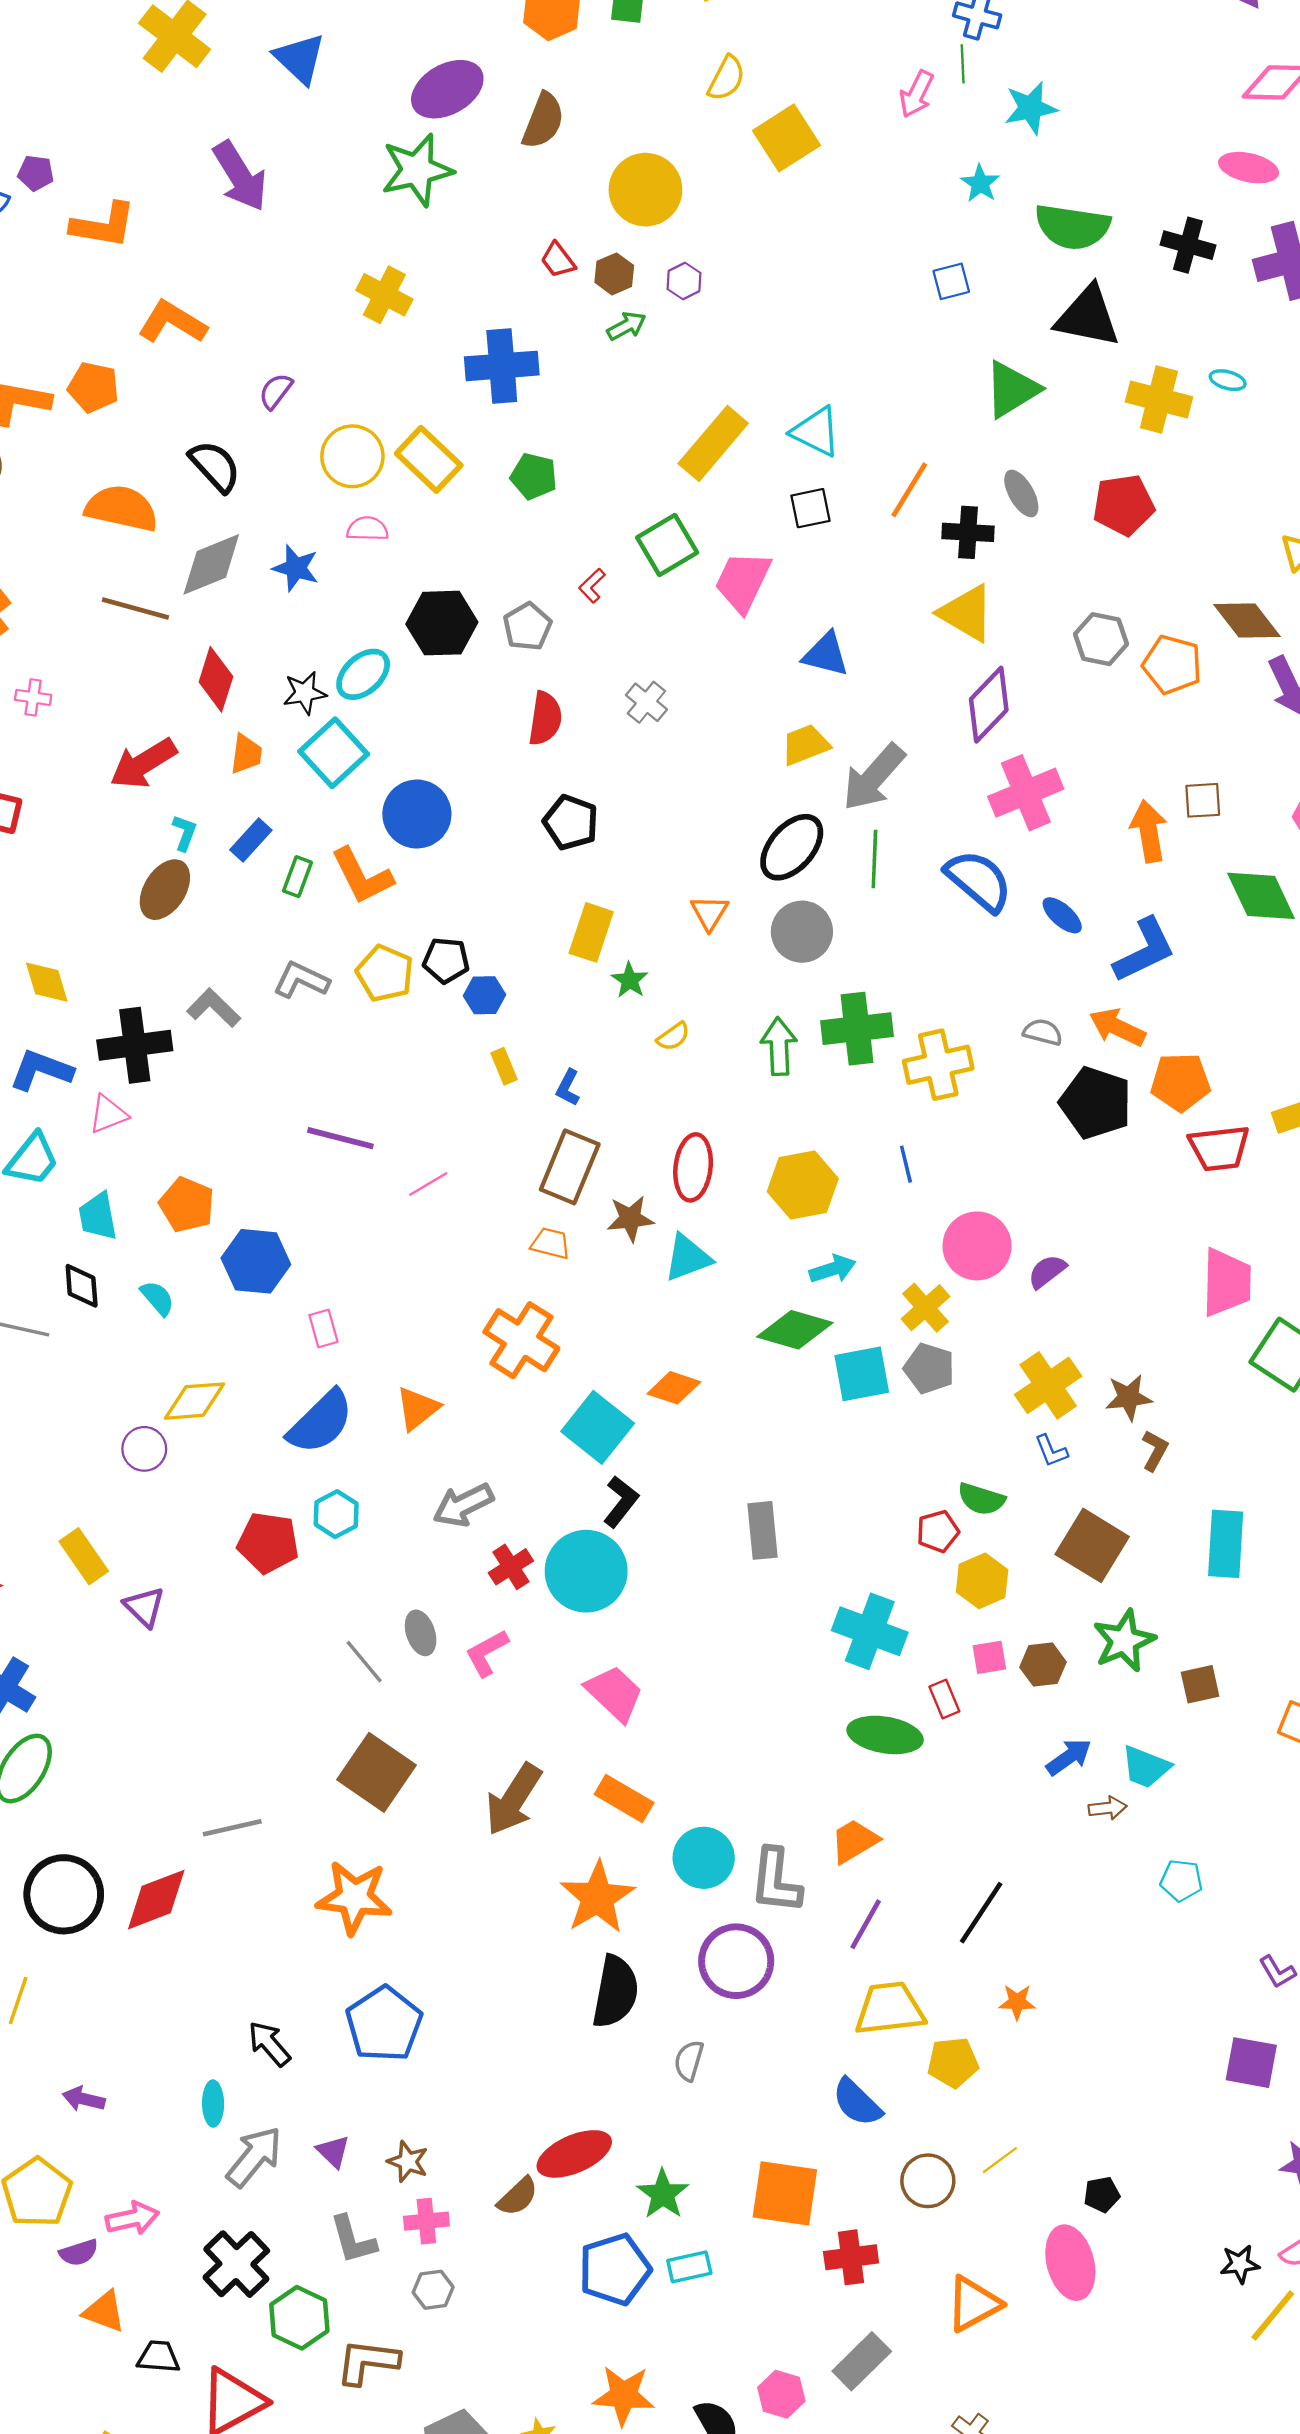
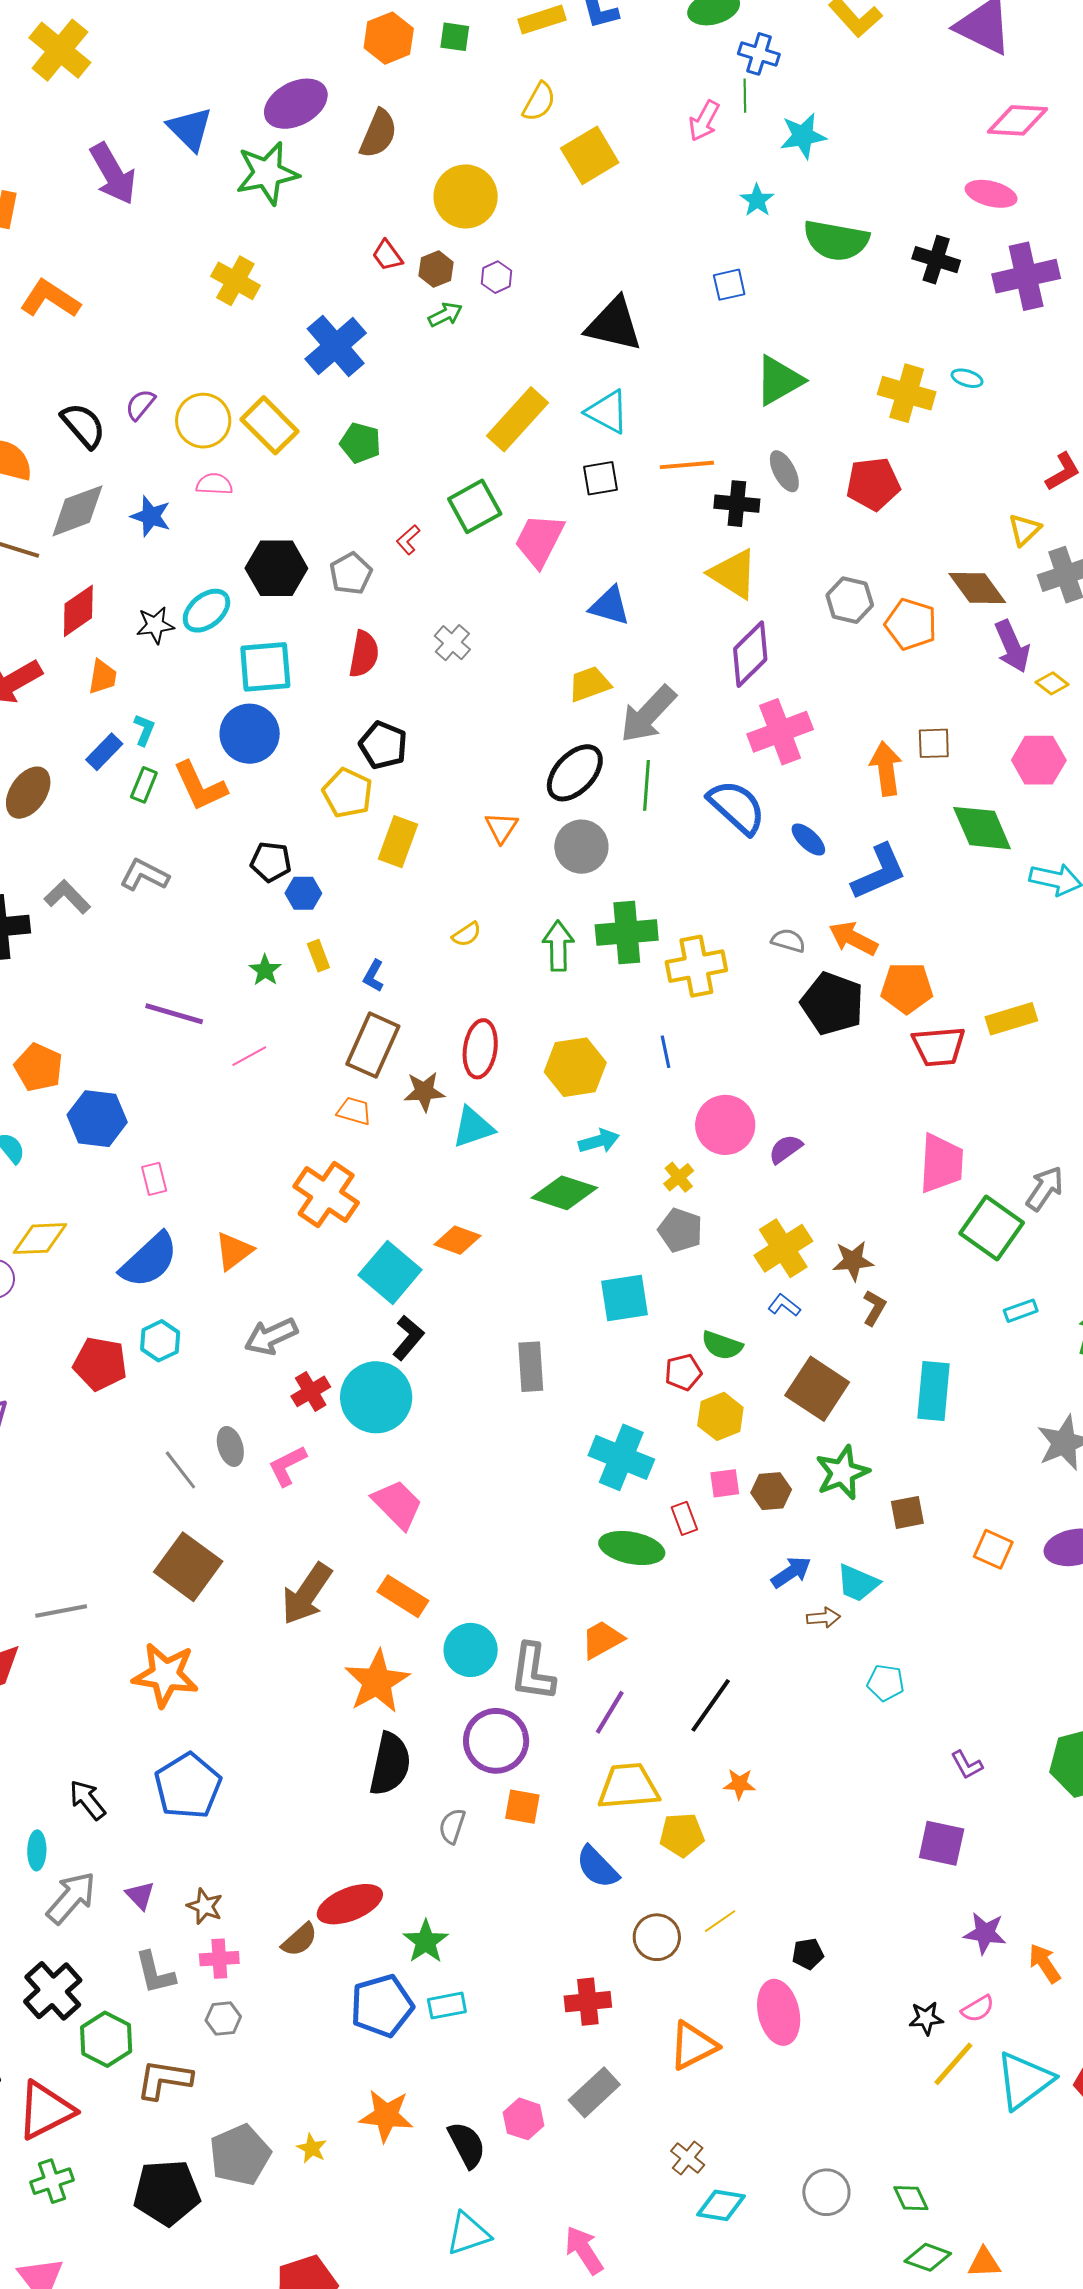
blue triangle: (300, 58) -> (190, 129), moved
black triangle: (1088, 316) -> (614, 324), moved
blue cross: (502, 366) -> (336, 346), turned -38
purple semicircle: (276, 391) -> (140, 405), moved
orange line: (909, 490) -> (687, 465), turned 52
red diamond: (216, 679) -> (78, 611), turned 36
cyan square: (334, 753) -> (265, 667), moved, turned 36
cyan L-shape: (185, 833) -> (144, 730), moved
yellow pentagon: (385, 973) -> (348, 793), moved
green star: (630, 980) -> (265, 970), moved
yellow cross: (926, 1308) -> (679, 1177), size x0.7
cyan square: (862, 1374) -> (625, 1298), moved
blue L-shape: (1051, 1451) -> (784, 1305), turned 148
orange square: (785, 2193) -> (522, 1807), moved, size x0.6

